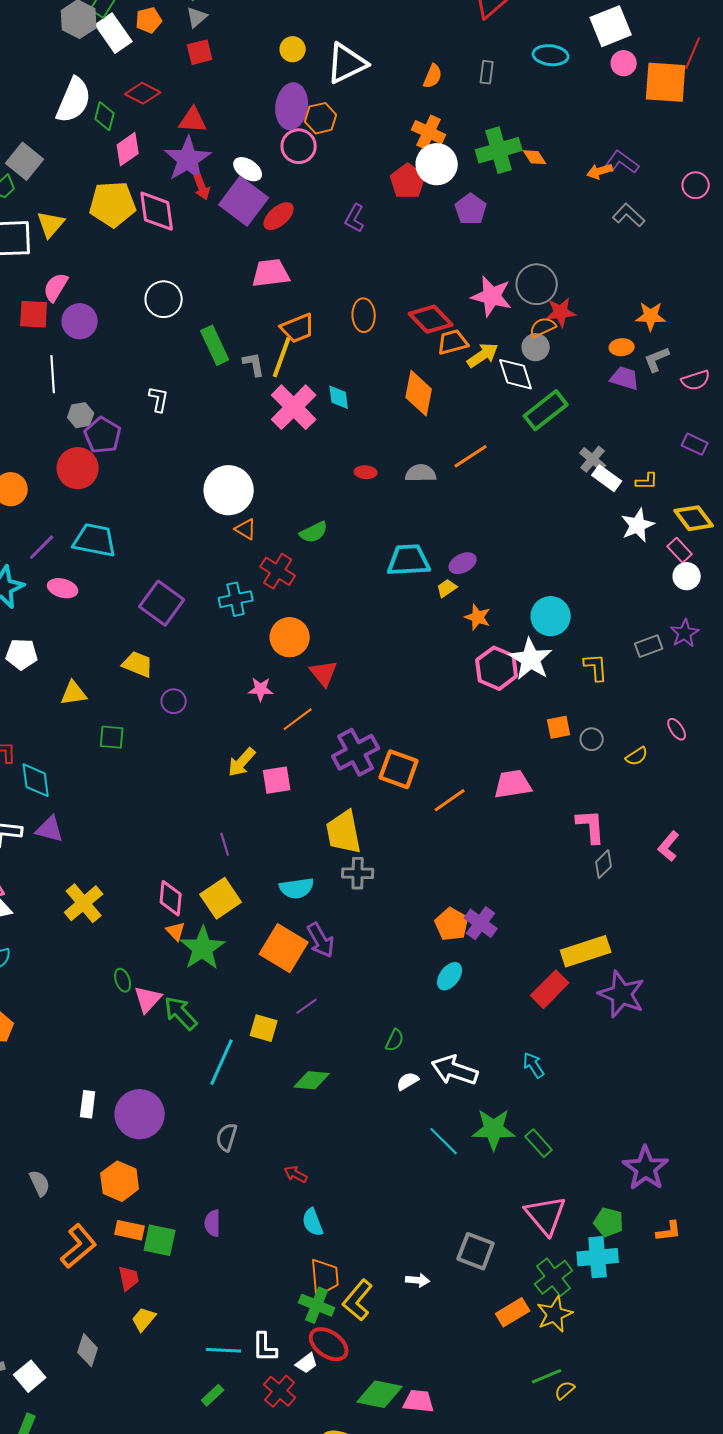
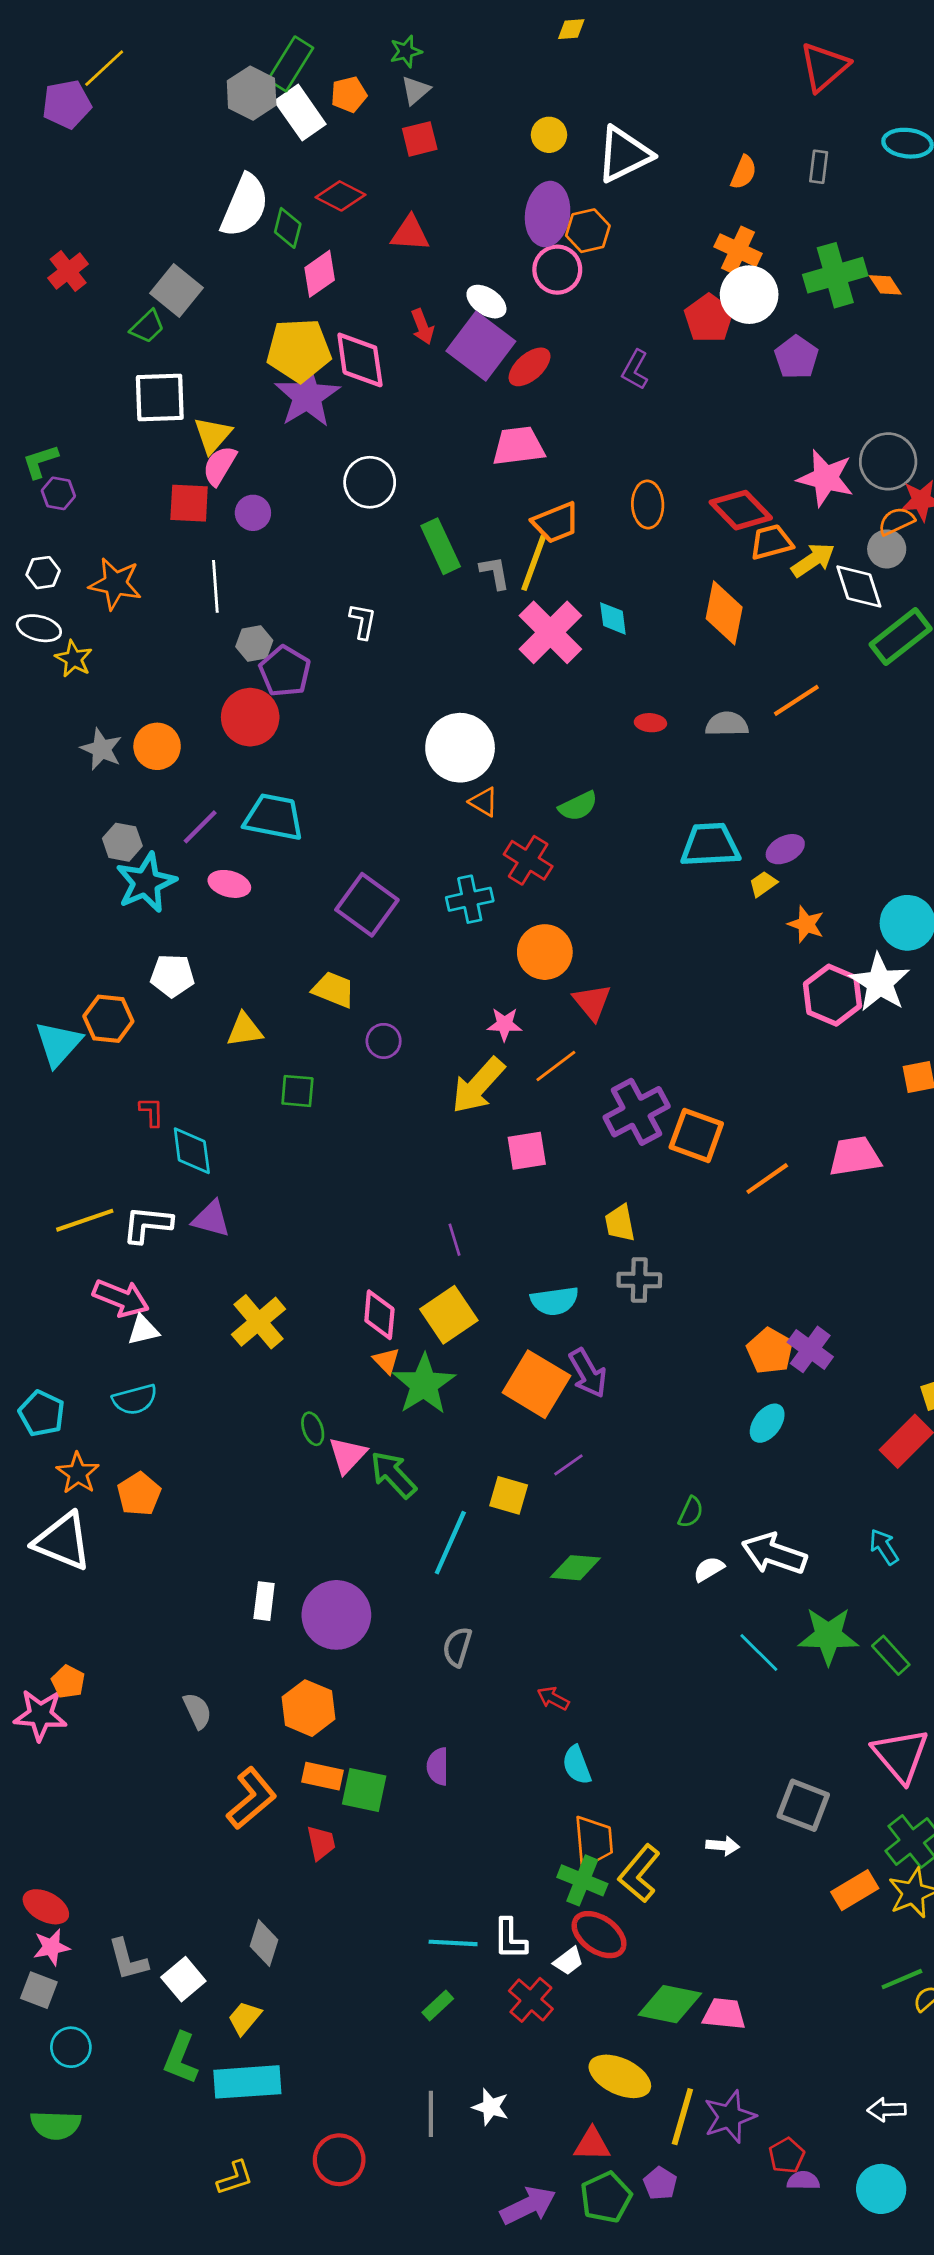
purple star: (188, 159) -> (307, 396), moved
yellow triangle: (51, 224) -> (213, 435), moved
purple circle: (80, 321) -> (253, 513), size x0.7
yellow arrow: (242, 762) -> (478, 1085), moved, size x1.4
yellow trapezoid: (344, 832) -> (620, 1223), size x0.6
yellow trapezoid: (144, 1319) -> (245, 2018), moved

